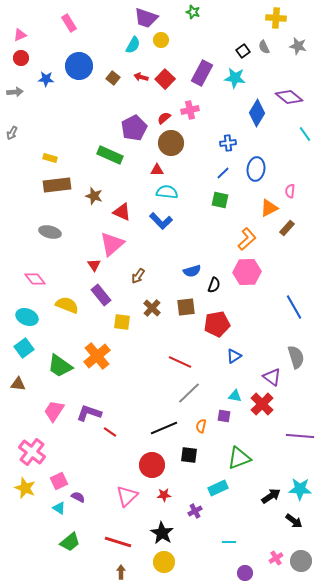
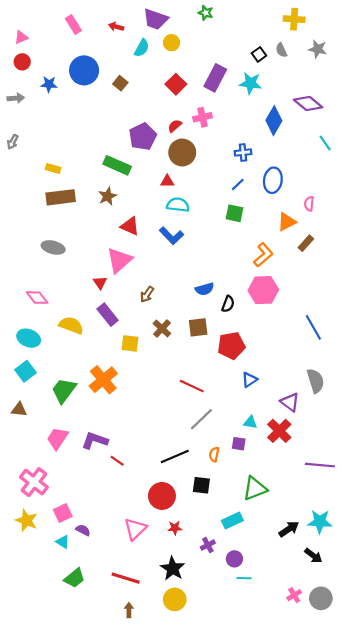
red arrow: (141, 77) -> (116, 27), moved
brown star: (94, 196) -> (108, 196), moved, turned 30
green trapezoid: (60, 366) -> (64, 390), turned 92
purple circle: (245, 573) -> (234, 559), moved

